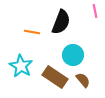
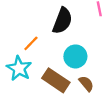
orange line: (32, 32) -> (31, 43), moved, turned -56

